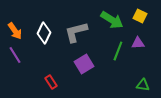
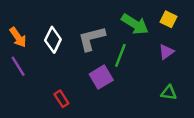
purple triangle: (138, 43) -> (166, 52), turned -32
green line: (118, 51) -> (120, 55), moved
green triangle: (143, 85) -> (169, 93), moved

